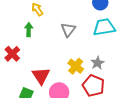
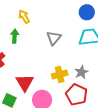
yellow cross: (76, 66) -> (60, 75), turned 35

